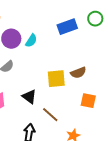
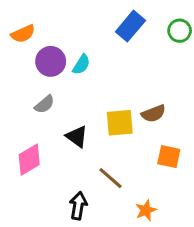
blue rectangle: (67, 27) -> (130, 26), moved, turned -30
black triangle: (29, 97) -> (77, 137), moved

